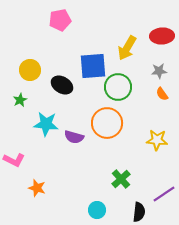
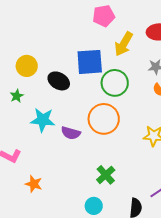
pink pentagon: (60, 20) -> (104, 16), moved
green cross: (121, 179) -> (106, 175), moved

